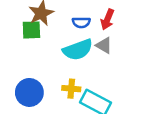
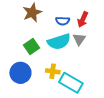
green square: (31, 30) -> (32, 47), moved, turned -35
gray triangle: (104, 45) -> (79, 39), turned 32

